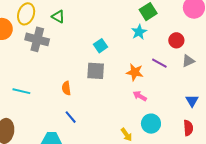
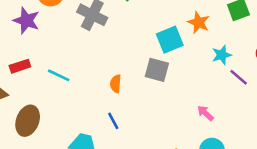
cyan star: (139, 32) -> (222, 55), moved
cyan square: (101, 46) -> (170, 40), size x1.5
orange star: (135, 72) -> (199, 22), moved

